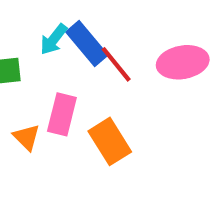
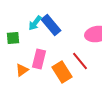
red line: (116, 64) -> (80, 61), moved
orange triangle: (26, 137) -> (22, 70), turned 40

